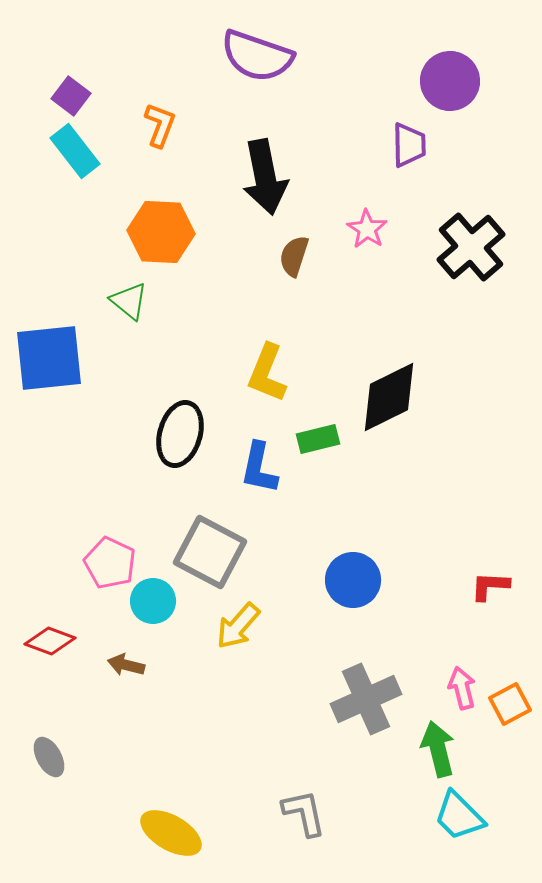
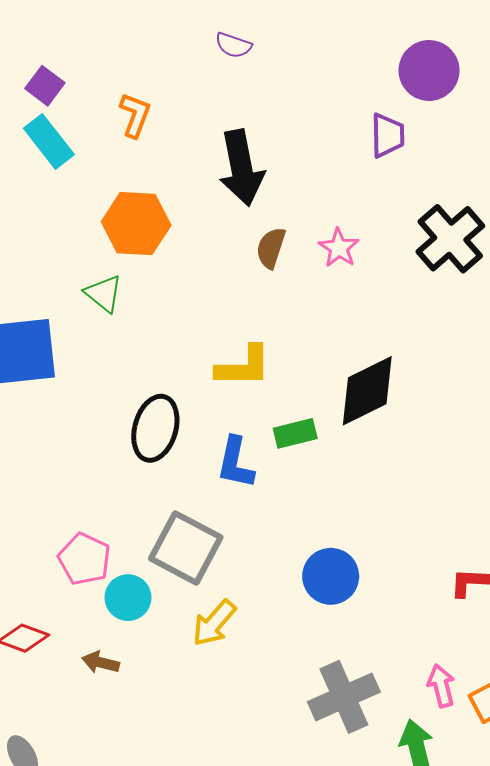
purple semicircle: (257, 56) -> (233, 45), size x0.5
pink star: (367, 229) -> (339, 248), moved
yellow L-shape: (267, 373) -> (244, 366), turned -112

